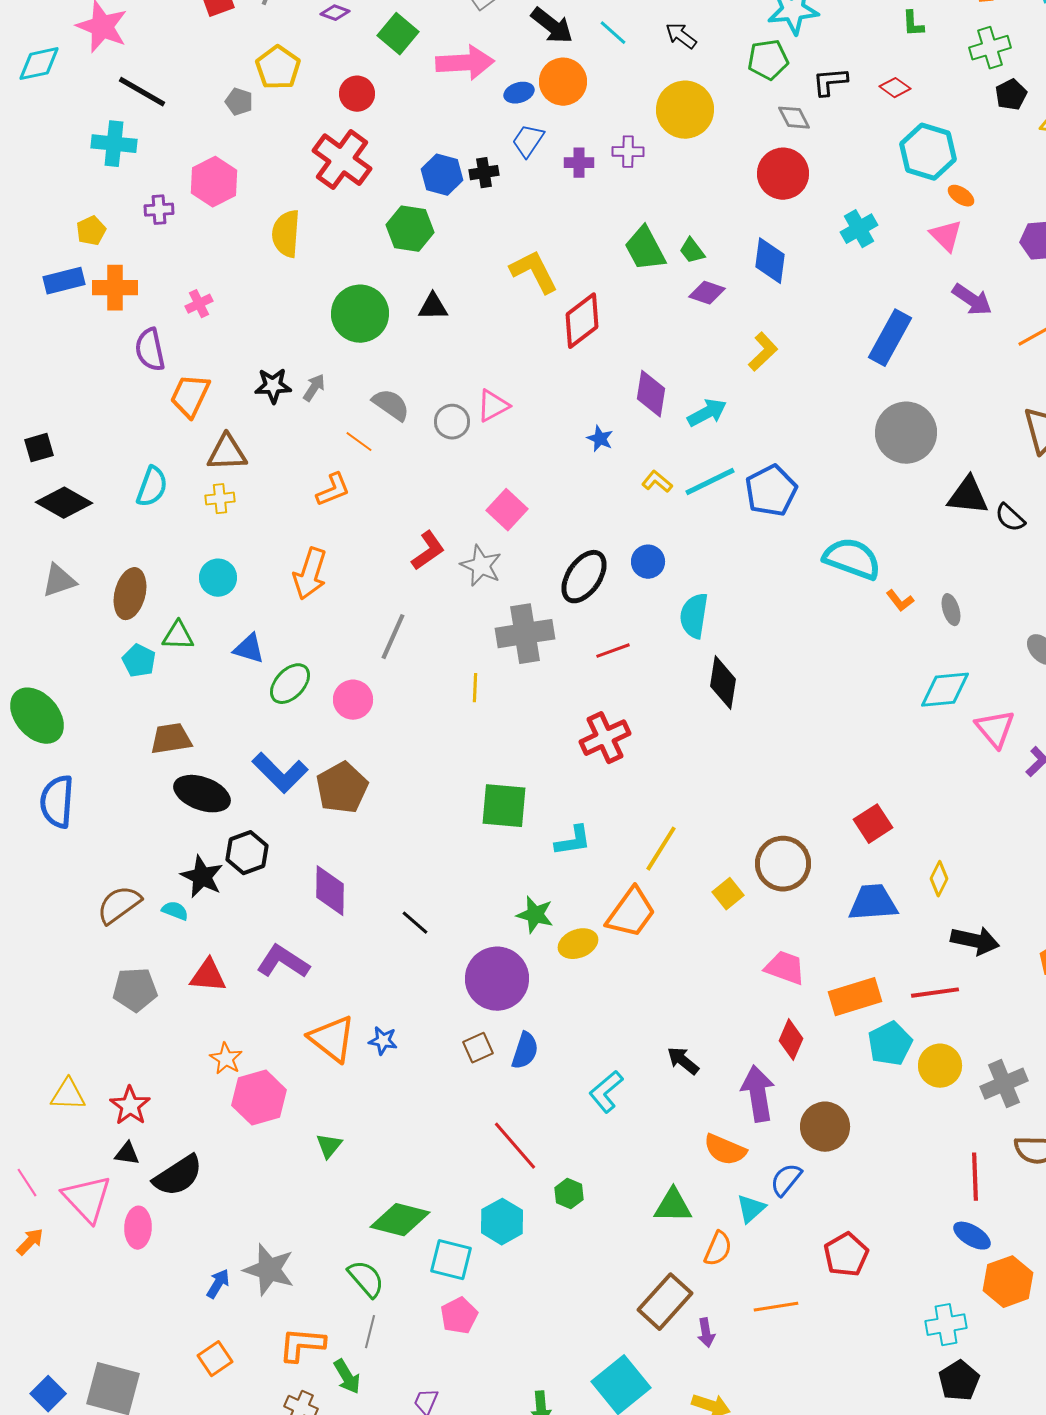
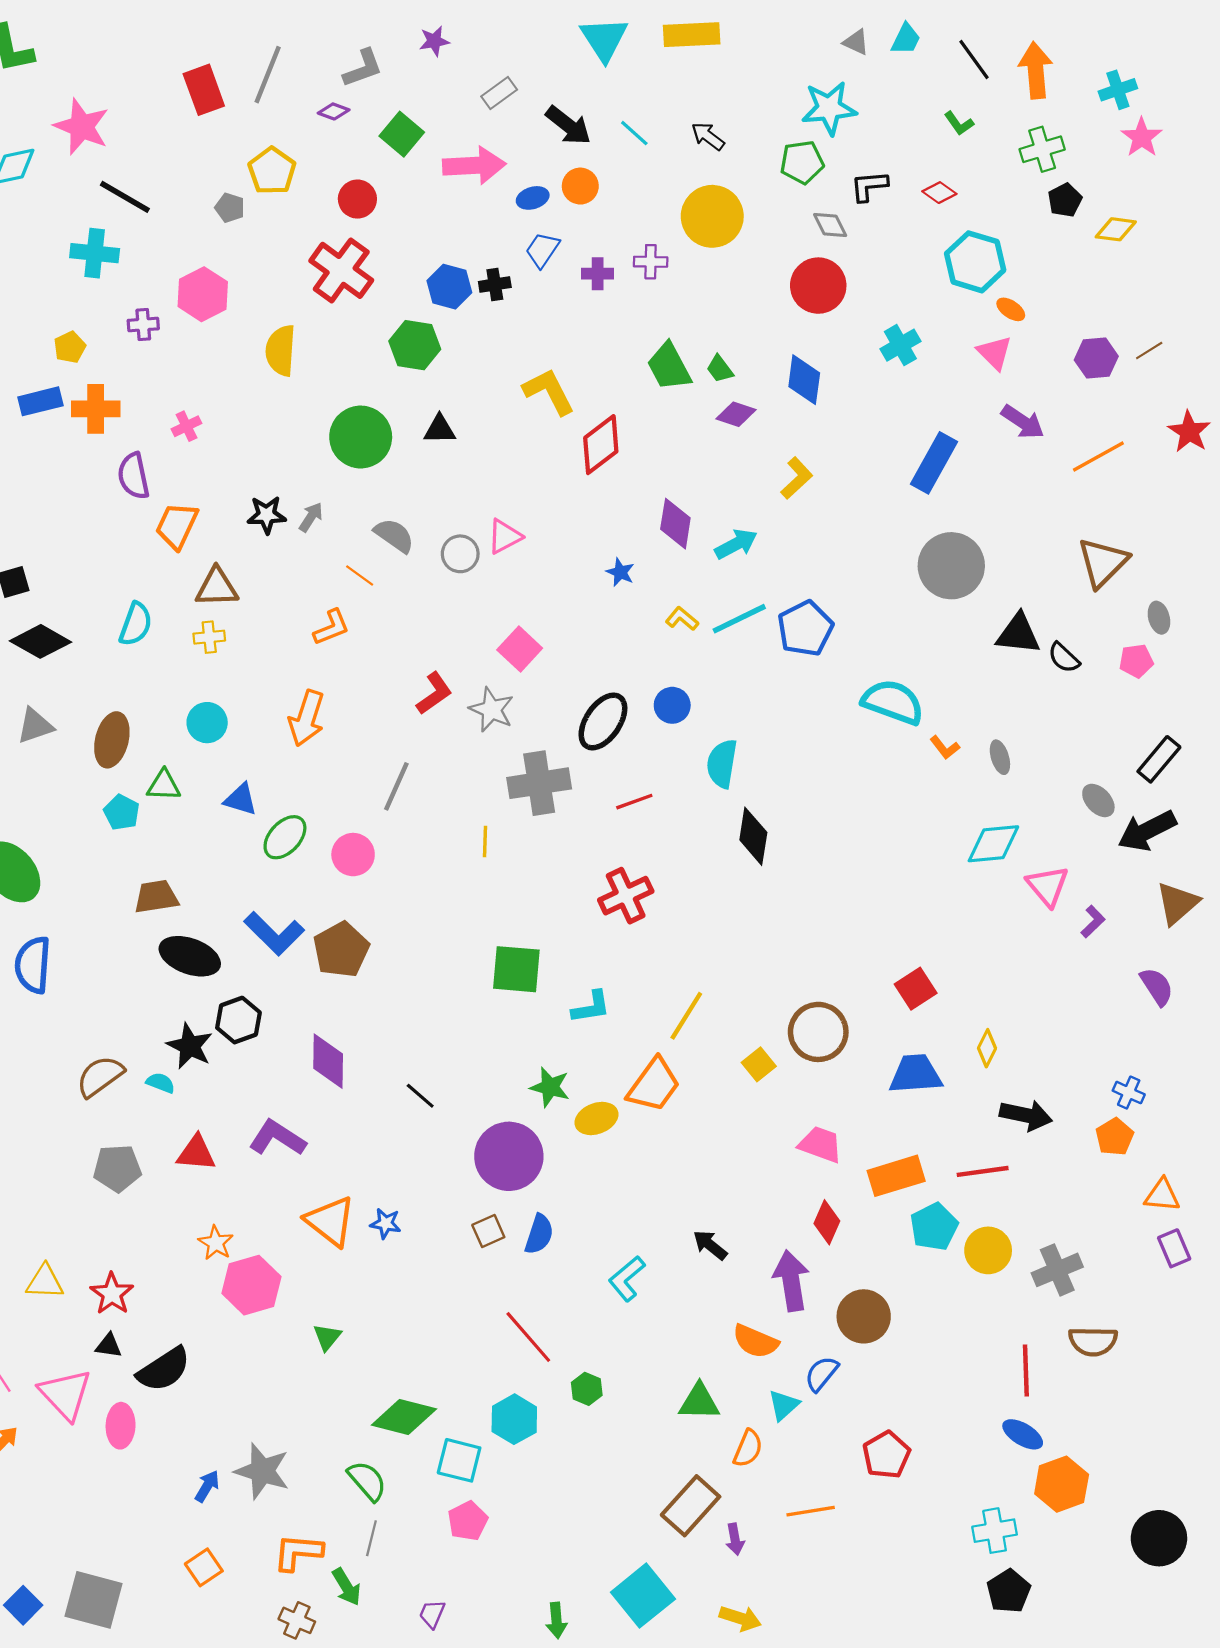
green L-shape: (913, 24) -> (959, 123), turned -32
orange circle: (563, 82) -> (580, 186), size x0.7

